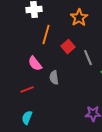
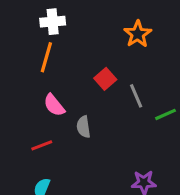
orange star: (79, 18) -> (138, 34), moved
orange line: (46, 35) -> (46, 57), moved

